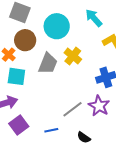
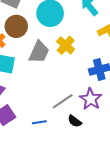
black semicircle: (84, 137) -> (75, 121), moved

